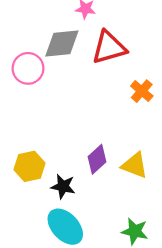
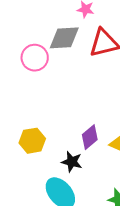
black star: (63, 186) -> (72, 162), moved

